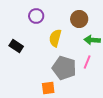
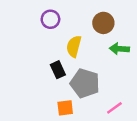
black rectangle: (16, 46) -> (58, 70), moved, turned 32
pink line: (87, 62) -> (114, 108), moved, turned 32

